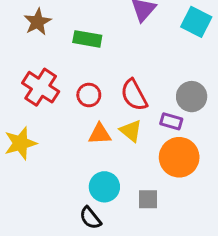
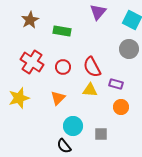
gray circle: (192, 97) -> (129, 49), moved
yellow triangle: (131, 131) -> (90, 90), turned -35
orange triangle: (100, 134) -> (58, 98), moved, turned -42
orange circle: (179, 157) -> (121, 107), size x0.6

